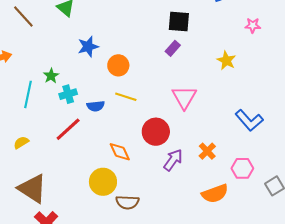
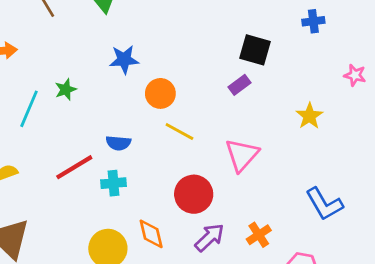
cyan cross: (68, 94) -> (114, 183), moved
yellow line: (126, 97) -> (179, 131), moved
orange diamond: (120, 152) -> (151, 234), moved

